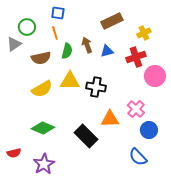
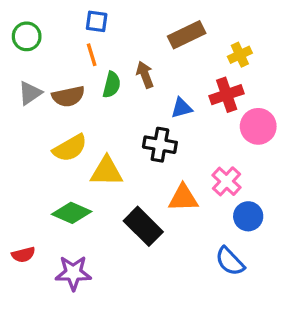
green circle: (27, 27) -> (27, 36), moved
gray triangle: (14, 44) -> (30, 93), moved
blue triangle: (107, 51) -> (182, 108), moved
yellow triangle: (70, 81) -> (107, 171), moved
purple star: (44, 164) -> (73, 273), turned 30

